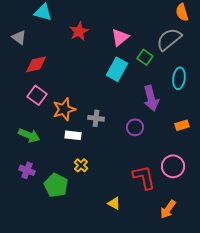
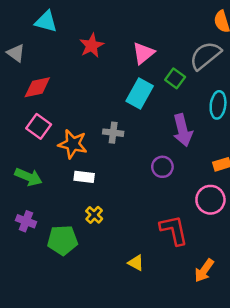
orange star: (64, 109) -> (73, 144), turned 30
gray cross: (96, 118) -> (113, 133), moved
pink circle: (173, 166) -> (210, 200), moved
green pentagon: (56, 185) -> (63, 240), turned -30

